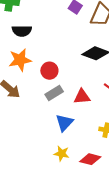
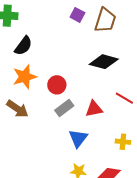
black semicircle: (22, 31) -> (23, 46), turned -48

